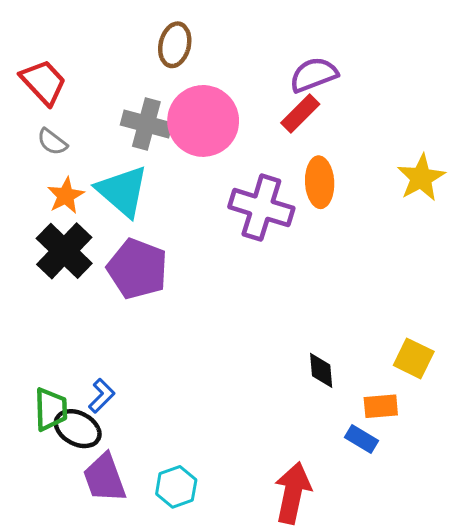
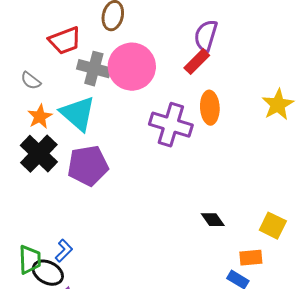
purple semicircle: (314, 75) -> (206, 36), turned -52
red trapezoid: (43, 82) -> (65, 41), moved, turned 112
purple pentagon: (137, 269) -> (88, 166), turned -30
black diamond: (321, 370) -> (213, 220), moved, turned -30

